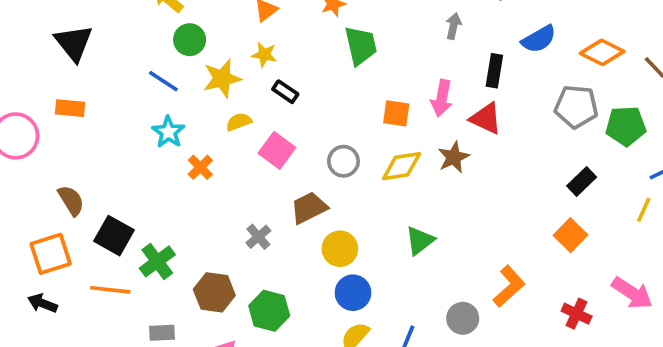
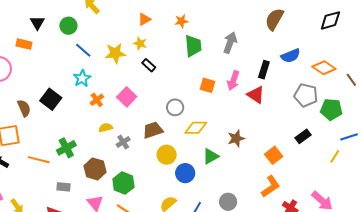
gray arrow: (453, 26) -> (230, 43), moved, size x1.5
green circle: (190, 40) -> (68, 26), moved
black triangle: (74, 43) -> (37, 23), size x0.7
orange rectangle: (70, 108) -> (24, 44), moved
yellow semicircle: (239, 122) -> (106, 128), moved
pink square: (277, 150) -> (127, 97), moved
brown star: (454, 157) -> (236, 138), moved
yellow diamond: (402, 166) -> (196, 128), moved
orange square: (570, 235) -> (274, 155), moved
black square: (114, 236) -> (51, 99), moved
orange L-shape: (509, 286) -> (271, 186), moved
blue circle: (353, 293) -> (185, 173), moved

